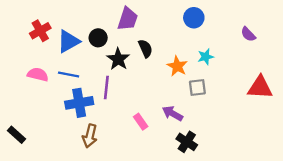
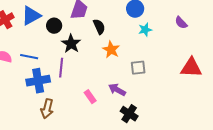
blue triangle: (69, 41) -> (31, 16), moved
black semicircle: (145, 48) -> (99, 27), moved
cyan star: (206, 57) -> (145, 30), moved
orange star: (177, 66) -> (111, 50), moved

